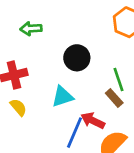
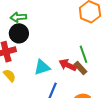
black circle: (77, 58) -> (19, 33), moved
red arrow: (93, 121) -> (68, 65), moved

